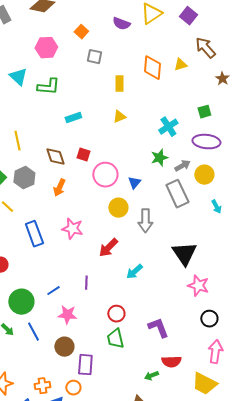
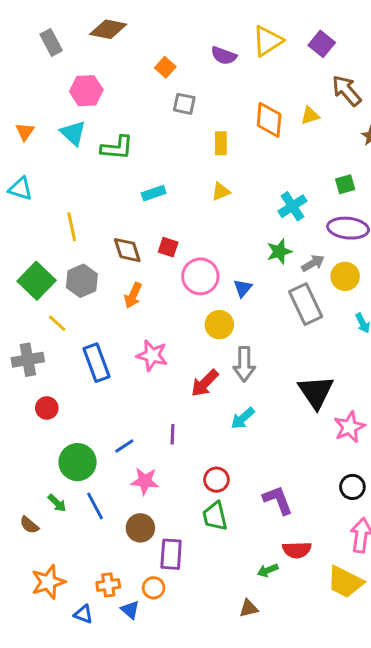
pink hexagon: (46, 48) -> (86, 91), moved
gray arrow: (145, 221) -> (244, 364), moved
pink star: (198, 286) -> (349, 427), moved, turned 30

